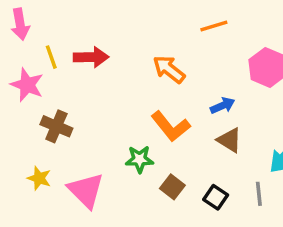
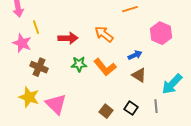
red arrow: (91, 57) -> (68, 38), moved
green star: (139, 159) -> (79, 64), moved
yellow star: (39, 178) -> (29, 97), size x1.5
brown square: (172, 187) -> (106, 111), moved

